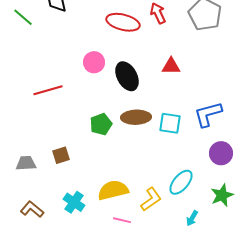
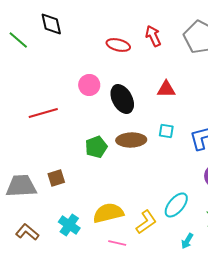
red ellipse: (123, 22) -> (118, 45), size x0.7
cyan square: (170, 123) -> (166, 131), moved, size x0.7
gray trapezoid: (26, 163) -> (21, 186), size x1.5

